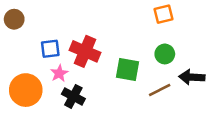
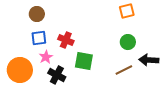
brown circle: (14, 19) -> (37, 14), moved
red cross: (85, 51) -> (66, 40), size x0.7
green square: (127, 69) -> (84, 61), moved

